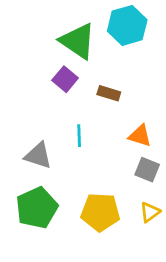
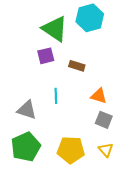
purple square: (65, 79) -> (46, 56), turned 36
yellow triangle: (150, 212) -> (106, 150), turned -35

